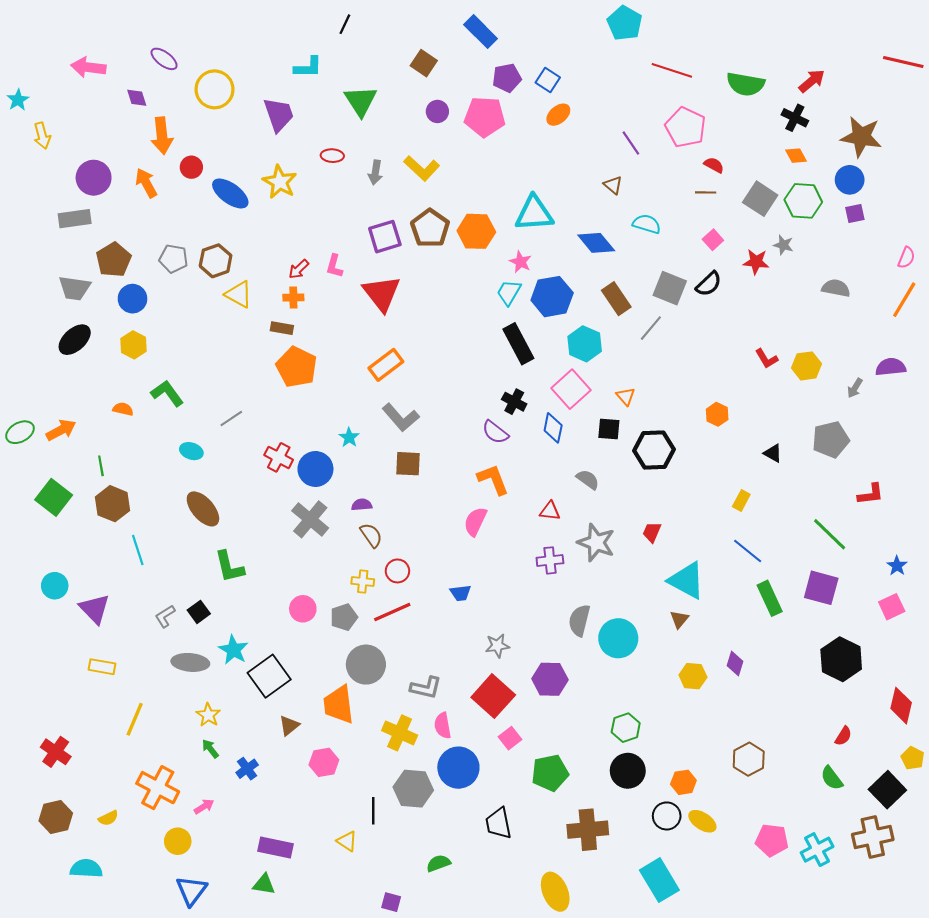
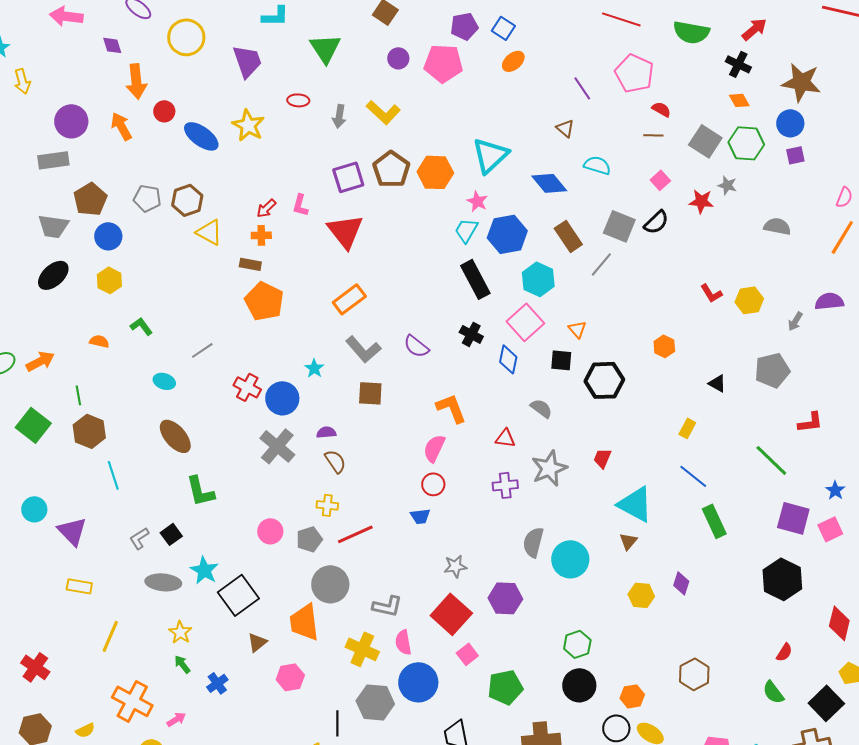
cyan triangle: (534, 213) -> (490, 155), turned -39
green L-shape: (167, 393) -> (141, 326), size x0.7
purple semicircle: (495, 432) -> (416, 346), moved
gray star: (596, 543) -> (549, 468), turned 30
red circle: (397, 571) -> (433, 484), moved
purple square: (821, 588) -> (793, 518), moved

